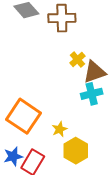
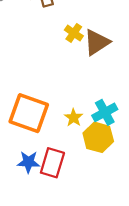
cyan cross: (92, 94) -> (105, 112), moved
blue star: (13, 156) -> (28, 162), turned 30

